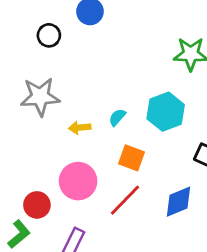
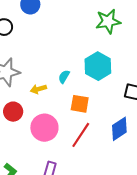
red circle: (37, 205) -> (13, 112), moved

